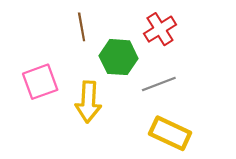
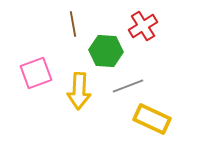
gray line: (159, 84) -> (128, 86), moved

